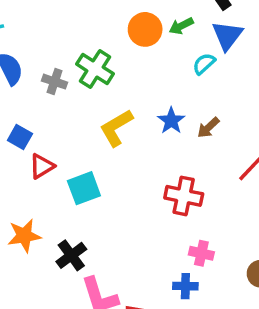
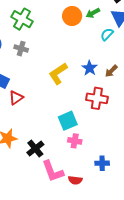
green cross: (95, 69) -> (22, 19), moved
cyan square: (84, 188) -> (68, 121), moved
red cross: (184, 196) -> (97, 98), moved
pink cross: (201, 253) -> (75, 141), moved

